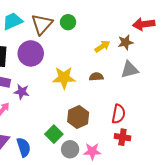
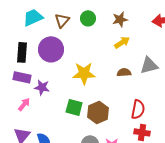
brown triangle: (42, 24) -> (62, 20), size x0.7
brown star: (126, 42) -> (120, 19), moved
brown semicircle: (96, 77) -> (124, 72), moved
green square: (54, 134) -> (74, 107), moved, turned -30

